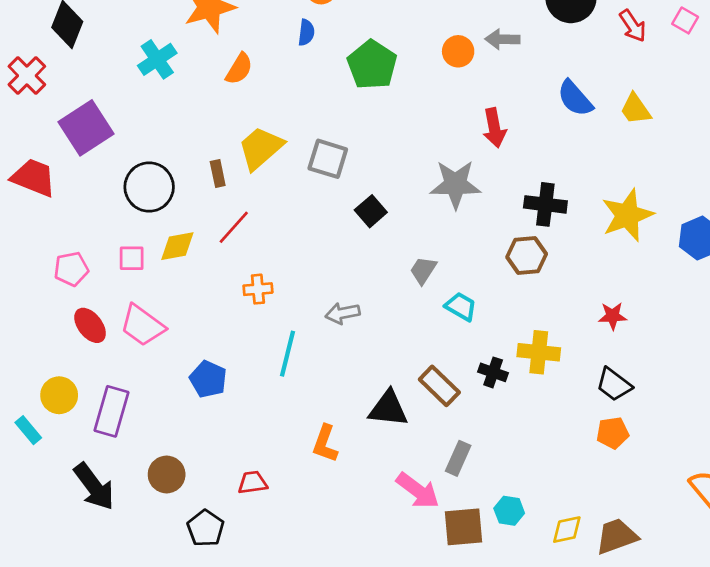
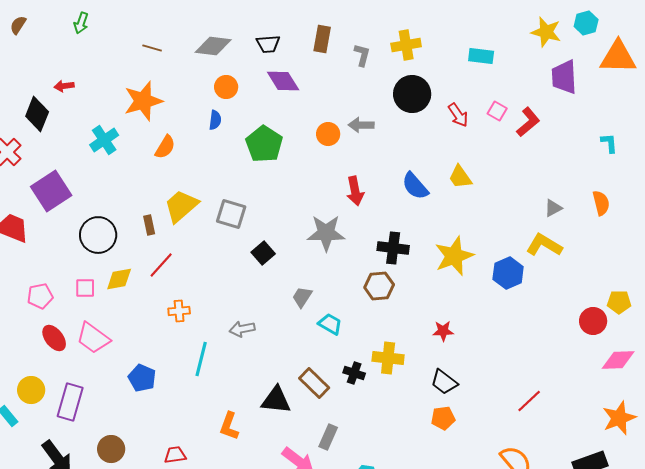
blue semicircle: (575, 98) -> (415, 186), moved

